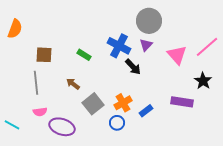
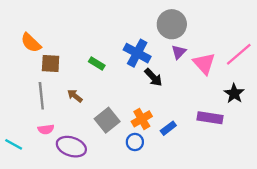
orange semicircle: (15, 29) -> (31, 43), moved, turned 114
purple triangle: (146, 45) -> (179, 52), moved
brown arrow: (73, 84) -> (75, 96), moved

